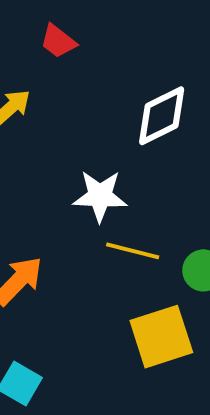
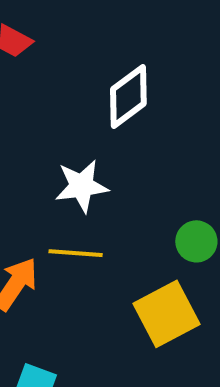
yellow line: (133, 251) -> (76, 253), moved

